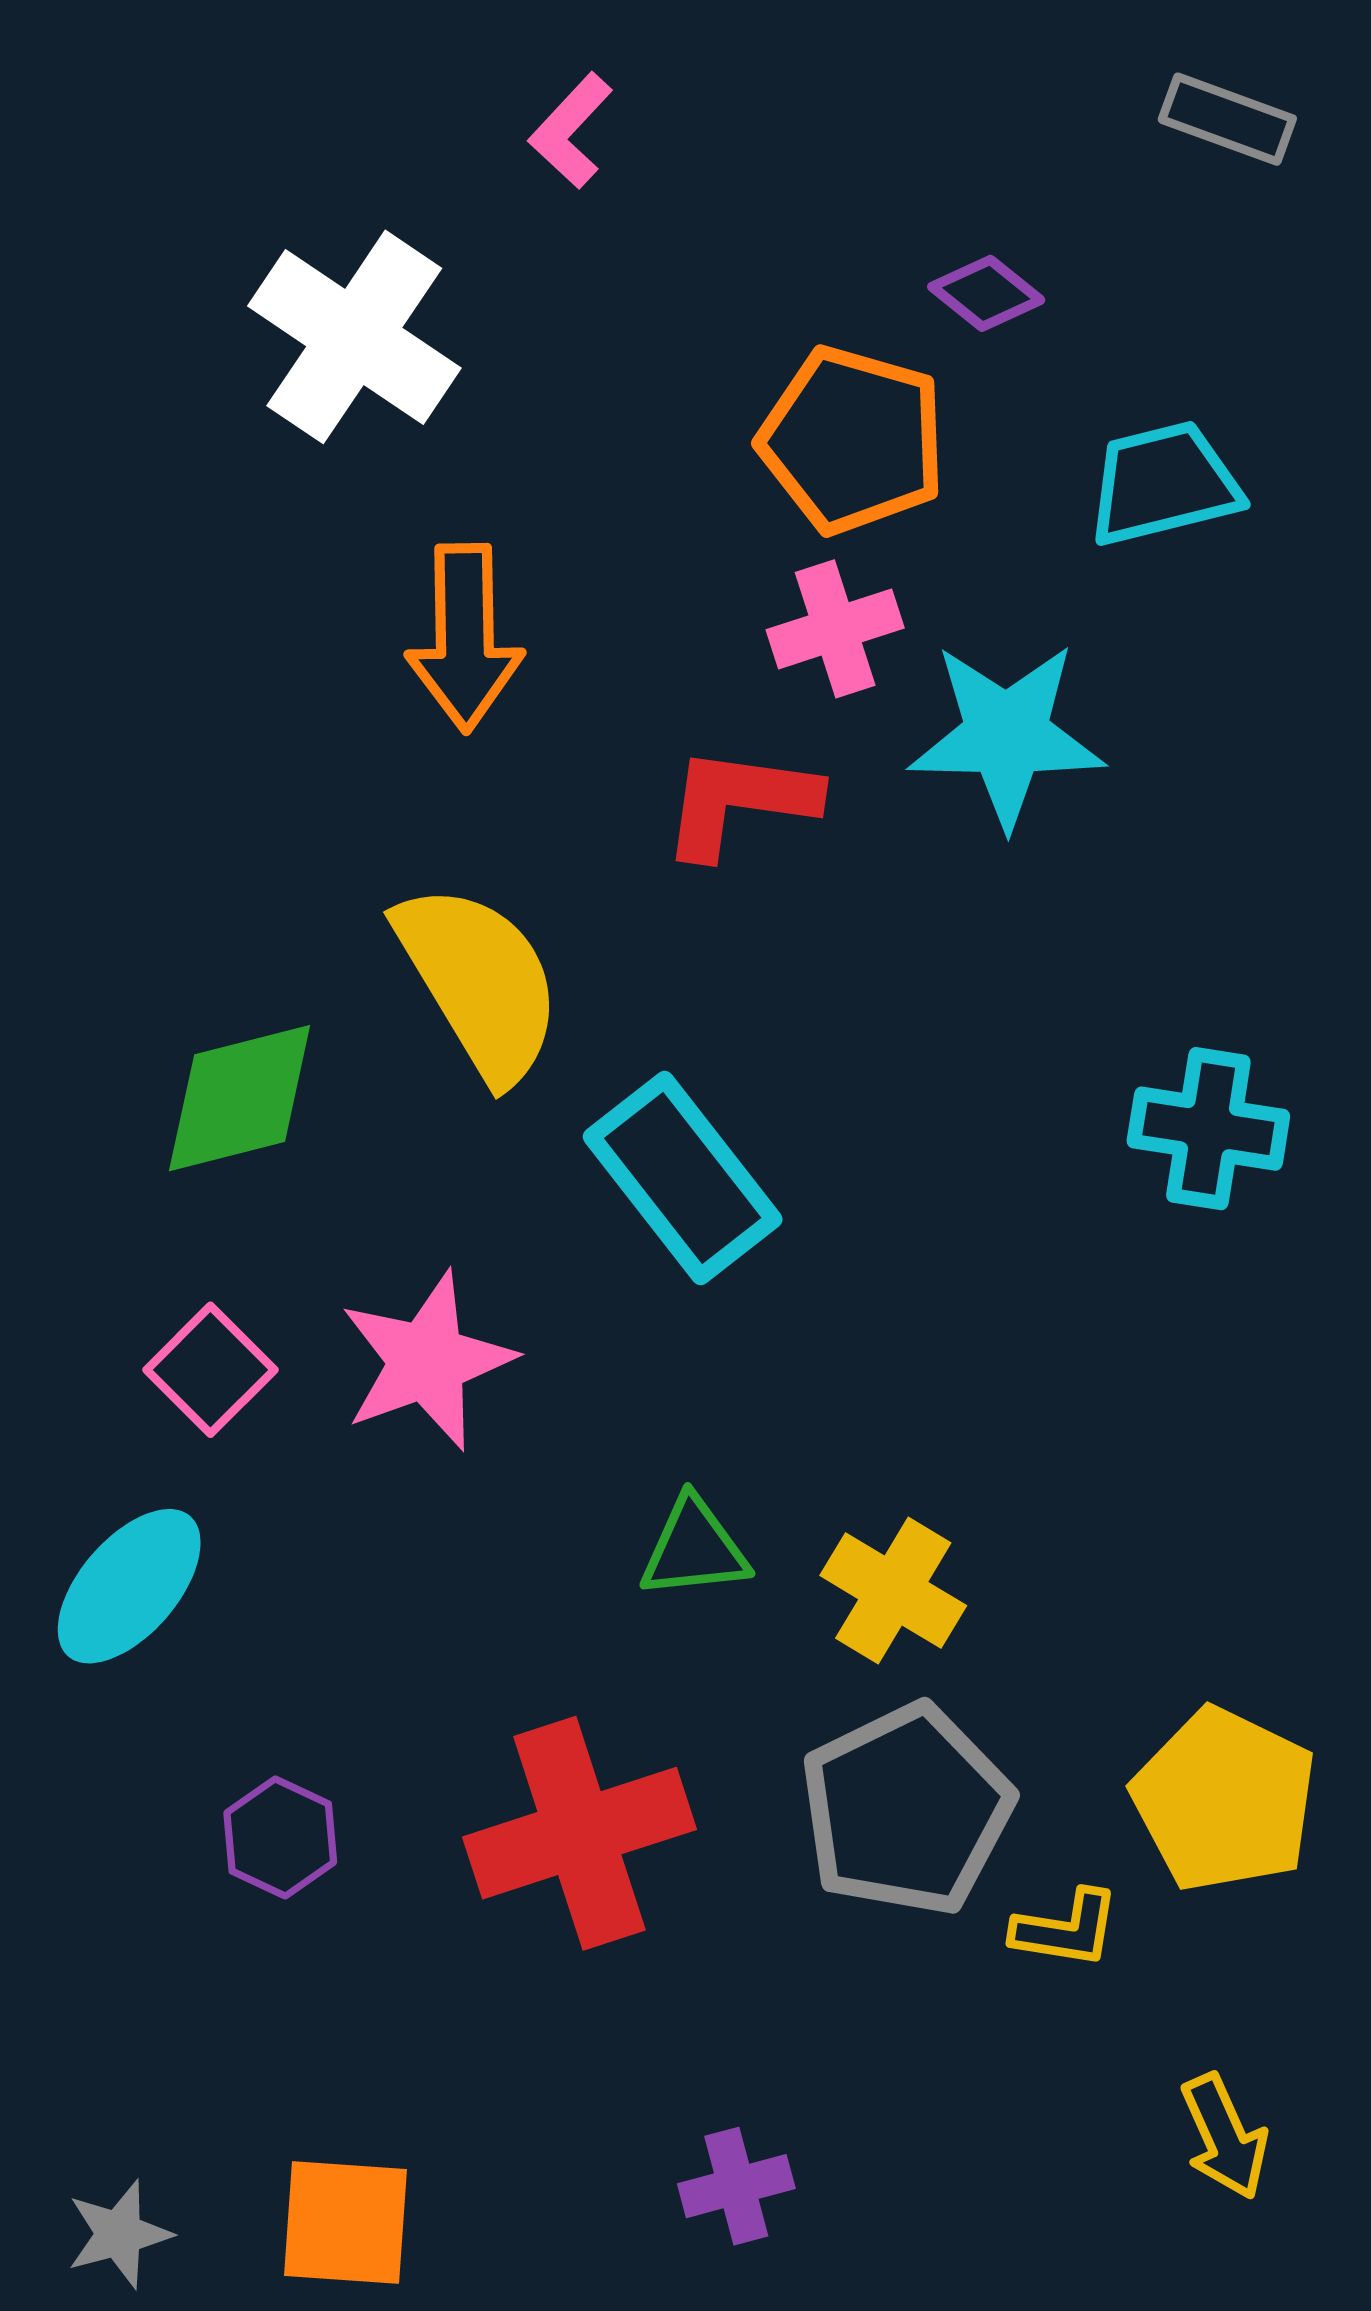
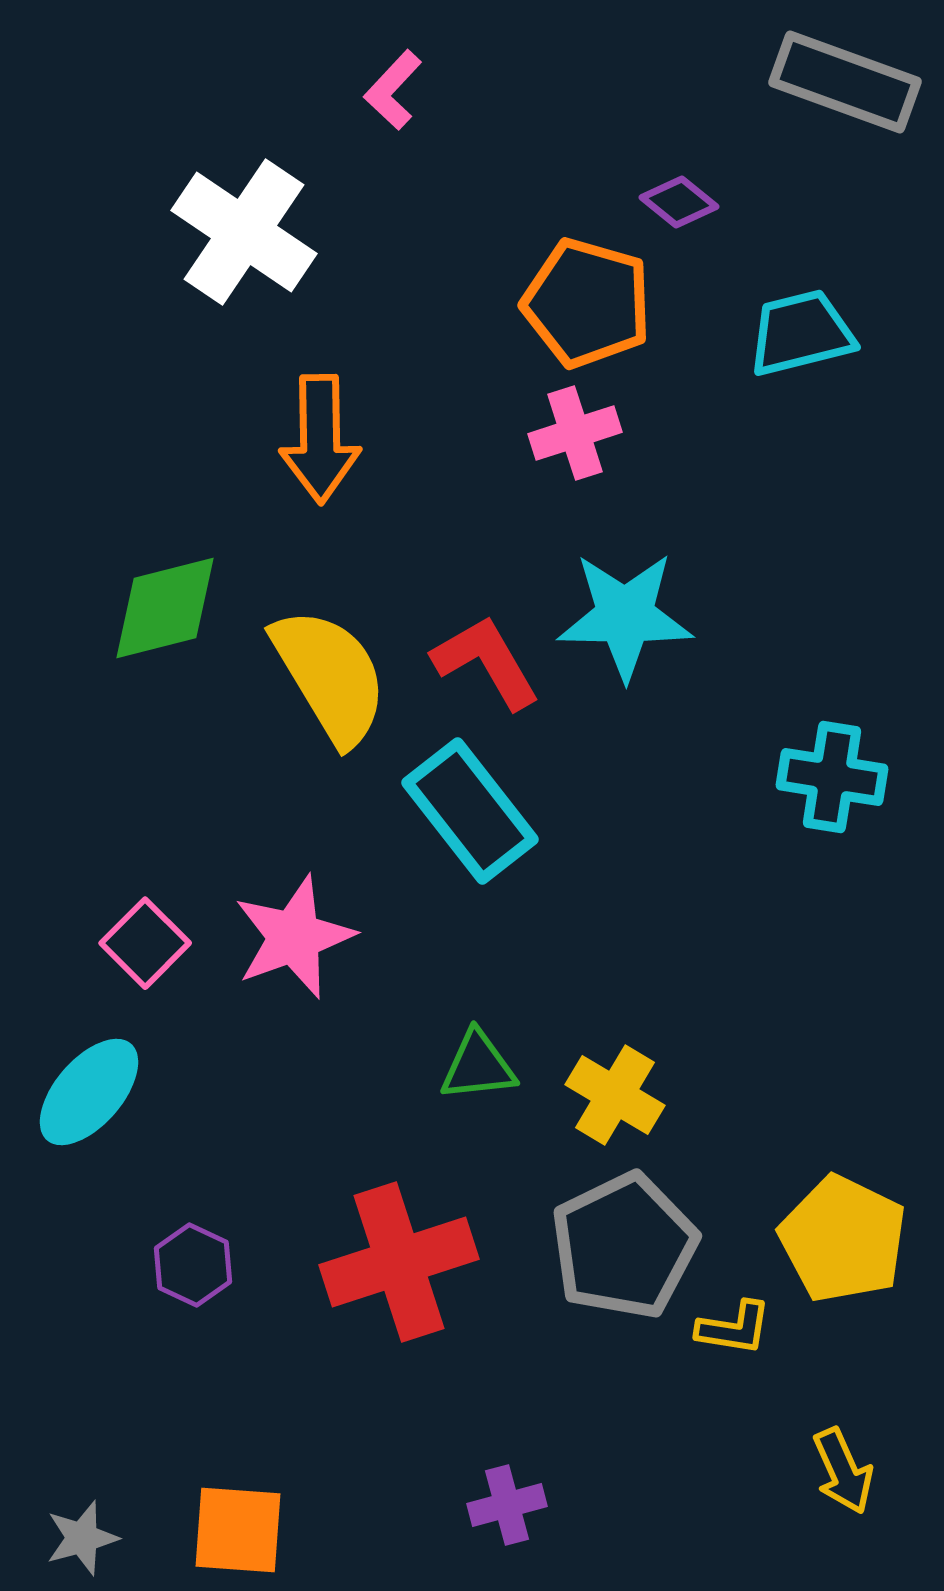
gray rectangle: (1227, 119) -> (845, 82), size x1.6
cyan star: (1007, 735) -> (625, 616), moved
red L-shape: (739, 802) -> (486, 662), moved, turned 52
green diamond: (240, 1098) -> (165, 608), moved

